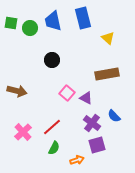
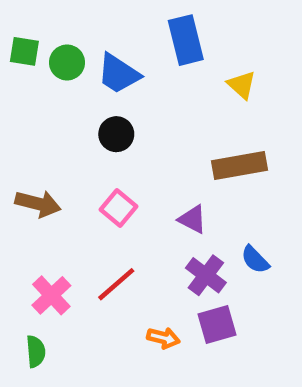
blue trapezoid: (53, 21) -> (119, 74), moved, turned -45
pink square: (67, 93) -> (119, 208), moved
green semicircle: (54, 148) -> (36, 351), moved, turned -32
orange arrow: (77, 160) -> (163, 338), moved, turned 32

